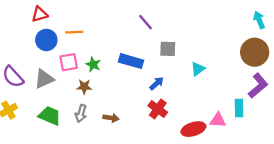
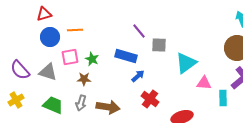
purple line: (145, 22) -> (139, 31), moved
cyan triangle: (198, 69) -> (186, 63), size x1.6
gray triangle: (44, 79) -> (48, 72), turned 42
blue arrow: (157, 83) -> (138, 76), moved
brown arrow: (111, 118) -> (108, 107), size x1.6
pink triangle: (218, 120) -> (204, 83), moved

